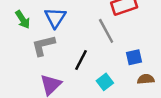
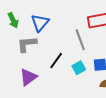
cyan square: (105, 82) -> (79, 68), moved

